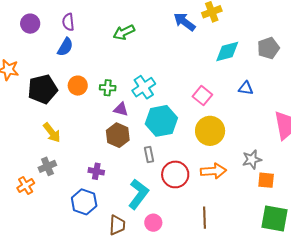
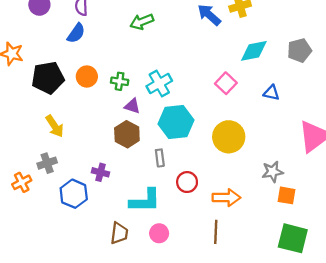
pink square: (202, 96) -> (226, 83), moved
orange arrow: (213, 171) -> (226, 198), moved
red circle: (175, 174) -> (187, 182), size x0.7
cyan L-shape: (138, 194) -> (145, 201), turned 48
blue hexagon: (84, 202) -> (74, 194), moved

